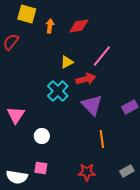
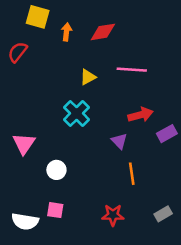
pink line: (102, 56) -> (132, 70), turned 55
red arrow: (86, 79) -> (141, 115), moved
purple triangle: (92, 105) -> (119, 141), moved, size x0.6

